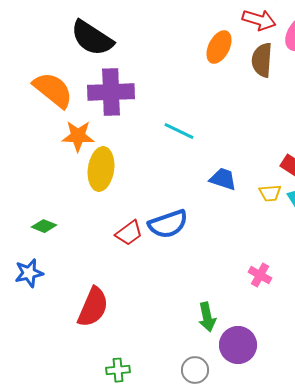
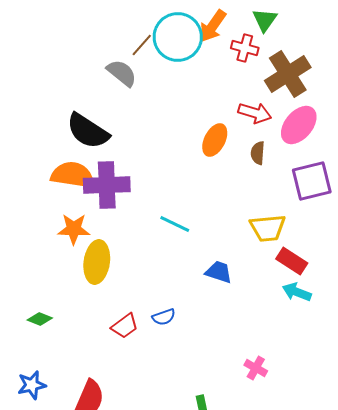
brown semicircle: (262, 60) -> (258, 153), size x0.7
orange semicircle: (53, 90) -> (73, 175), moved, turned -30
yellow trapezoid: (270, 193) -> (268, 228), moved, size x1.6
blue semicircle: (168, 224) -> (164, 317), size x0.6
blue star: (29, 273) -> (32, 385), moved

